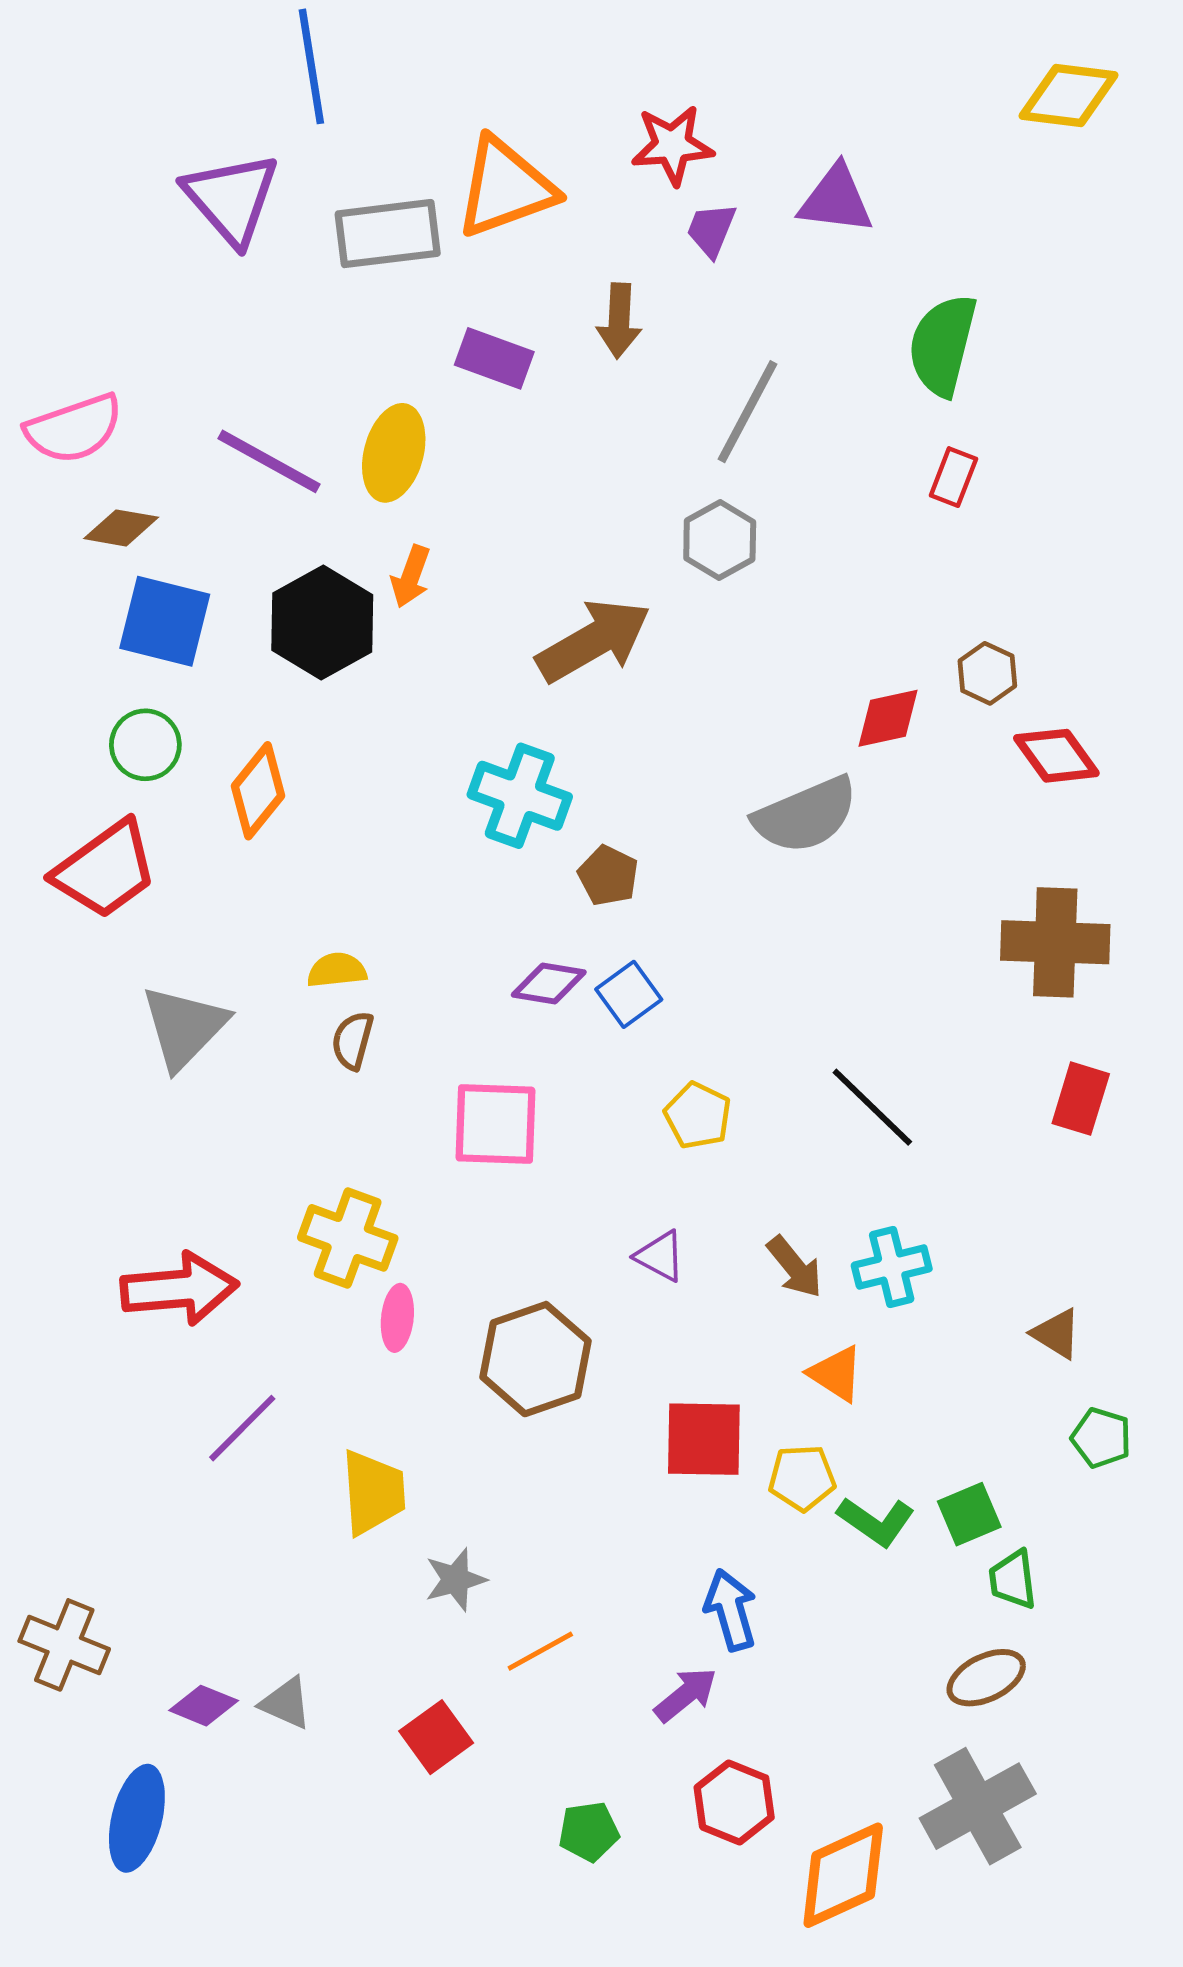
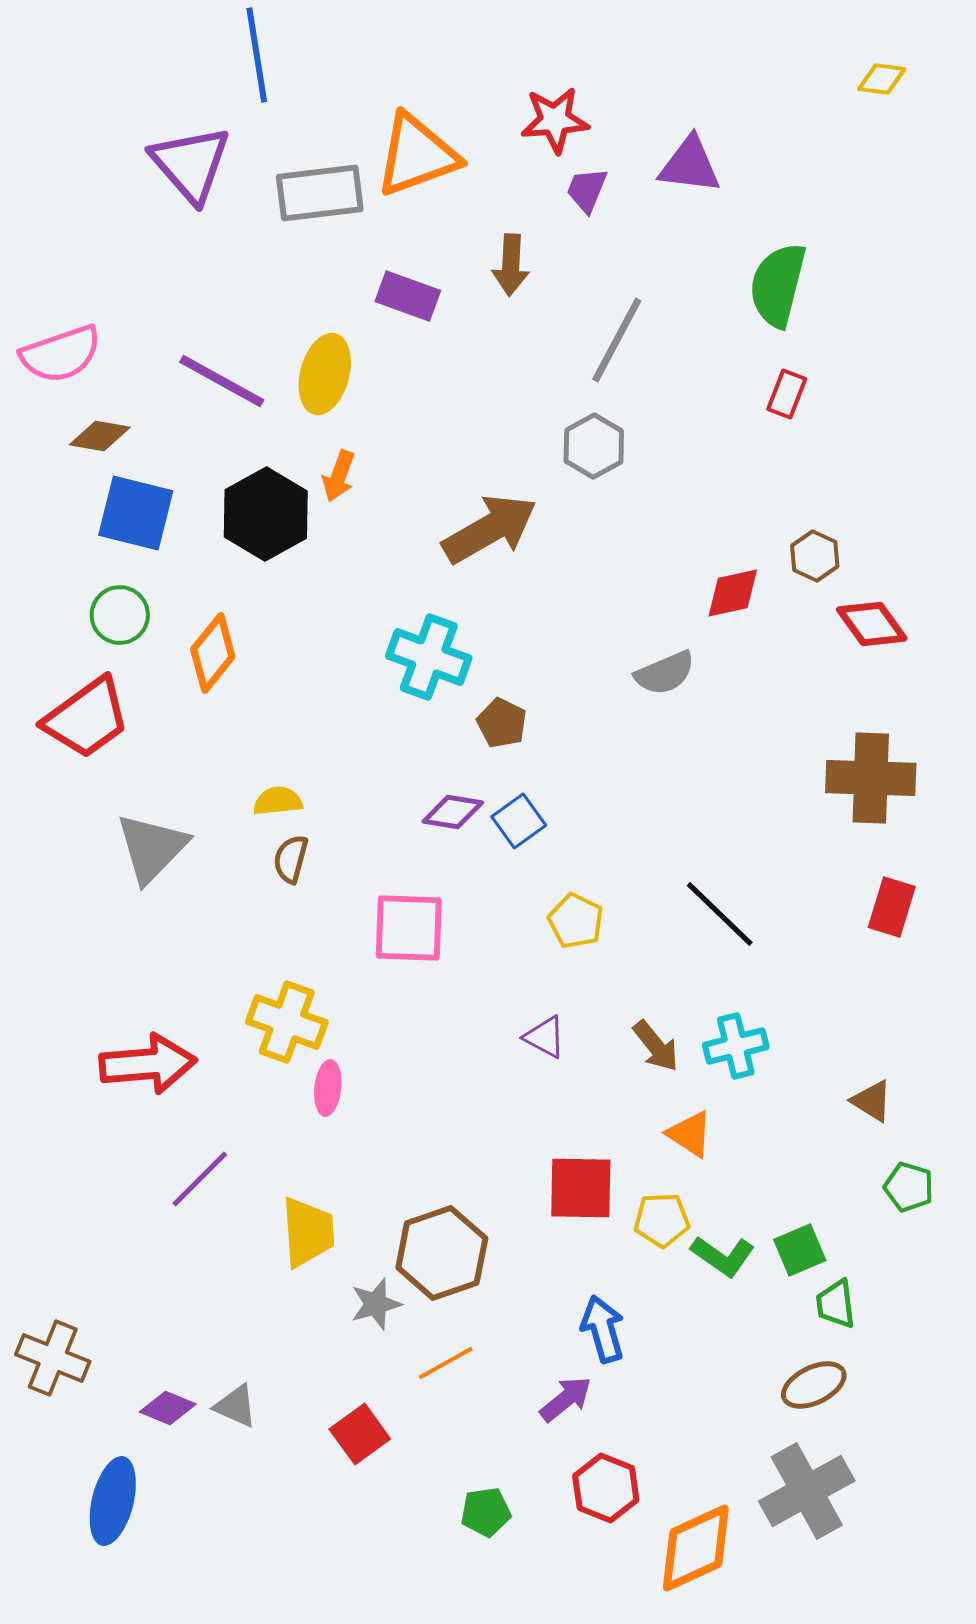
yellow diamond: (1069, 95) -> (882, 79), size x0.6
gray semicircle: (806, 815) -> (665, 673), size x0.7
brown hexagon: (535, 1359) -> (442, 1253), moved

